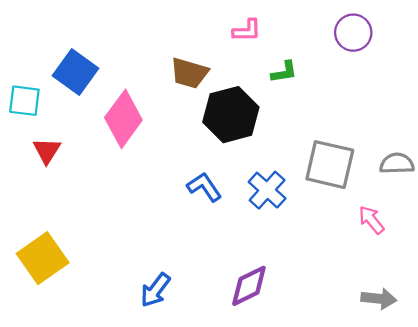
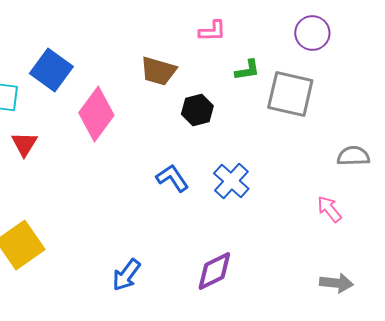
black hexagon: (231, 115) -> (197, 110), size x0.6
gray square: (330, 165) -> (290, 94), moved

